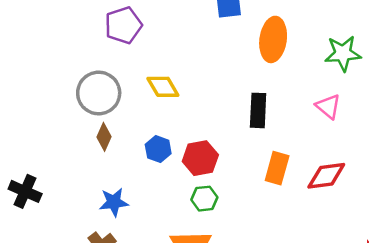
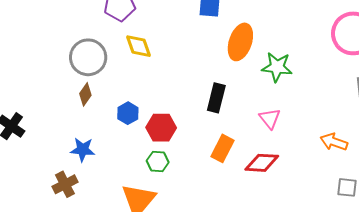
green star: (343, 53) -> (277, 67), moved
yellow diamond: (163, 87) -> (138, 46), moved
pink triangle: (328, 106) -> (270, 119), moved

